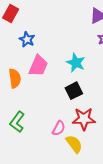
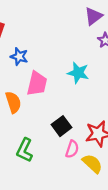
black square: (74, 91) -> (61, 126), moved

